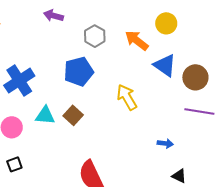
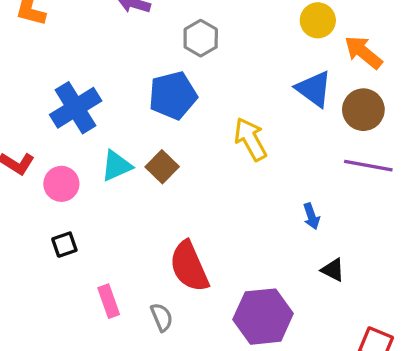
orange arrow: (137, 40) -> (363, 52), moved
cyan triangle: (45, 115) -> (116, 166), turned -30
blue arrow: (165, 143) -> (311, 216), turned 63

